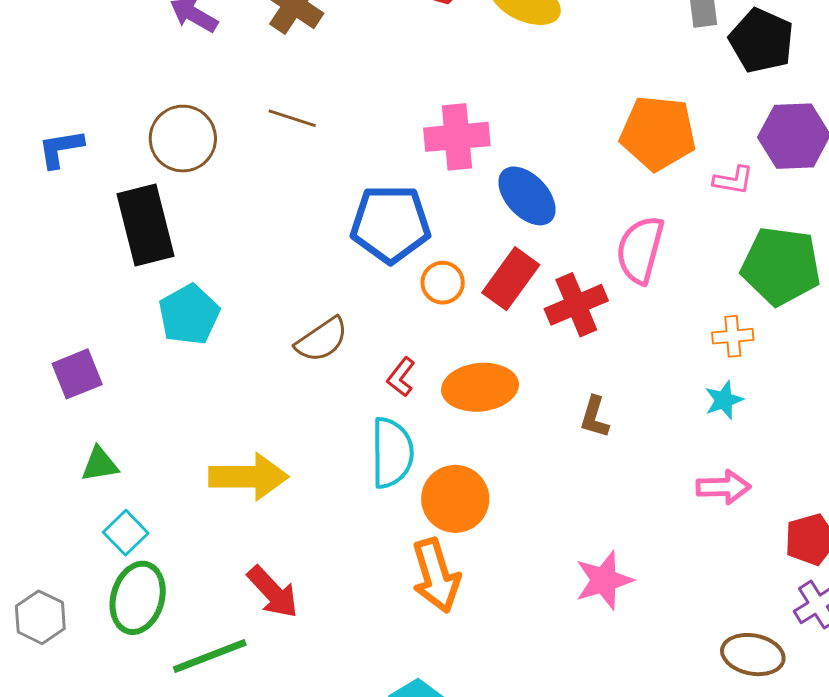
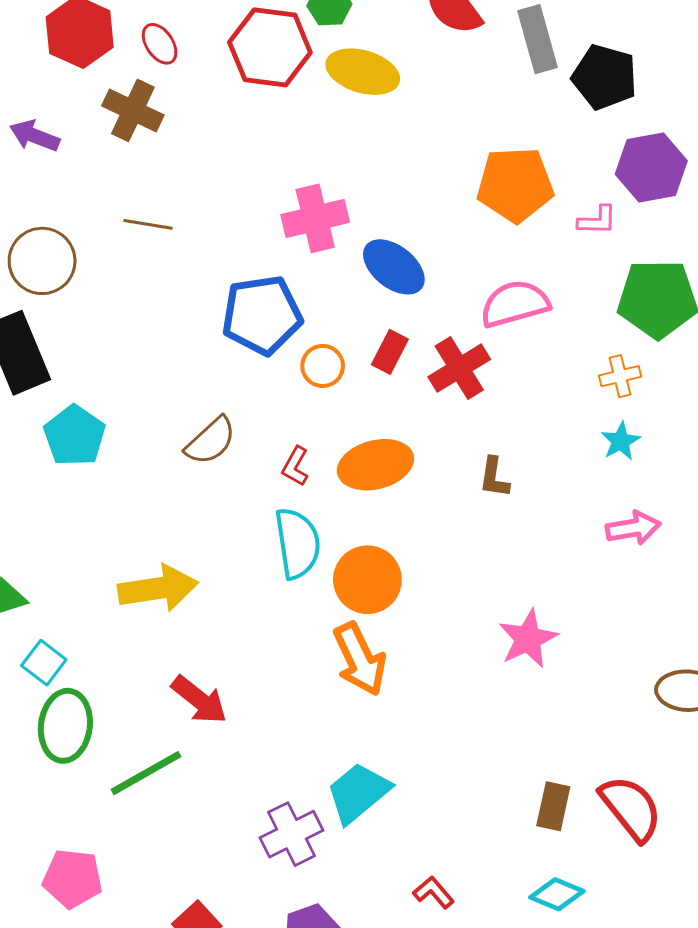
pink semicircle: (640, 250) -> (515, 304), turned 68
red rectangle: (511, 279) -> (390, 352), size x0.7

